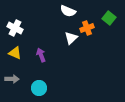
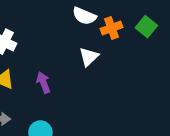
orange cross: (87, 28) -> (112, 28), moved

